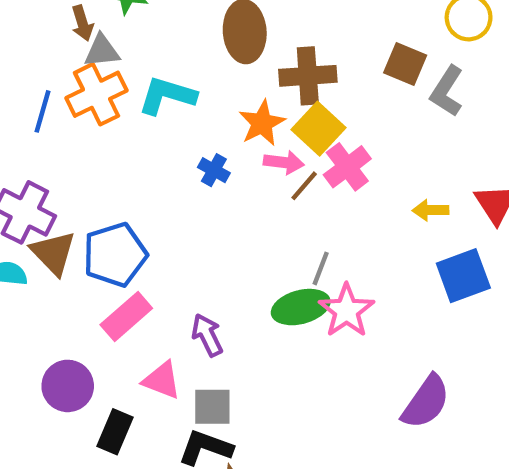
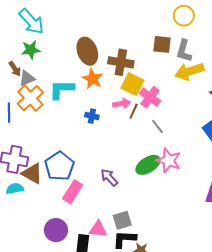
brown cross: (308, 76) -> (121, 62), turned 30
orange star: (262, 123) -> (93, 79), moved
yellow arrow: (430, 210) -> (189, 71), moved, size x1.8
gray line: (321, 268) -> (158, 126), moved, turned -42
purple arrow: (207, 335) -> (109, 177), moved
pink triangle: (162, 380) -> (98, 229), moved

